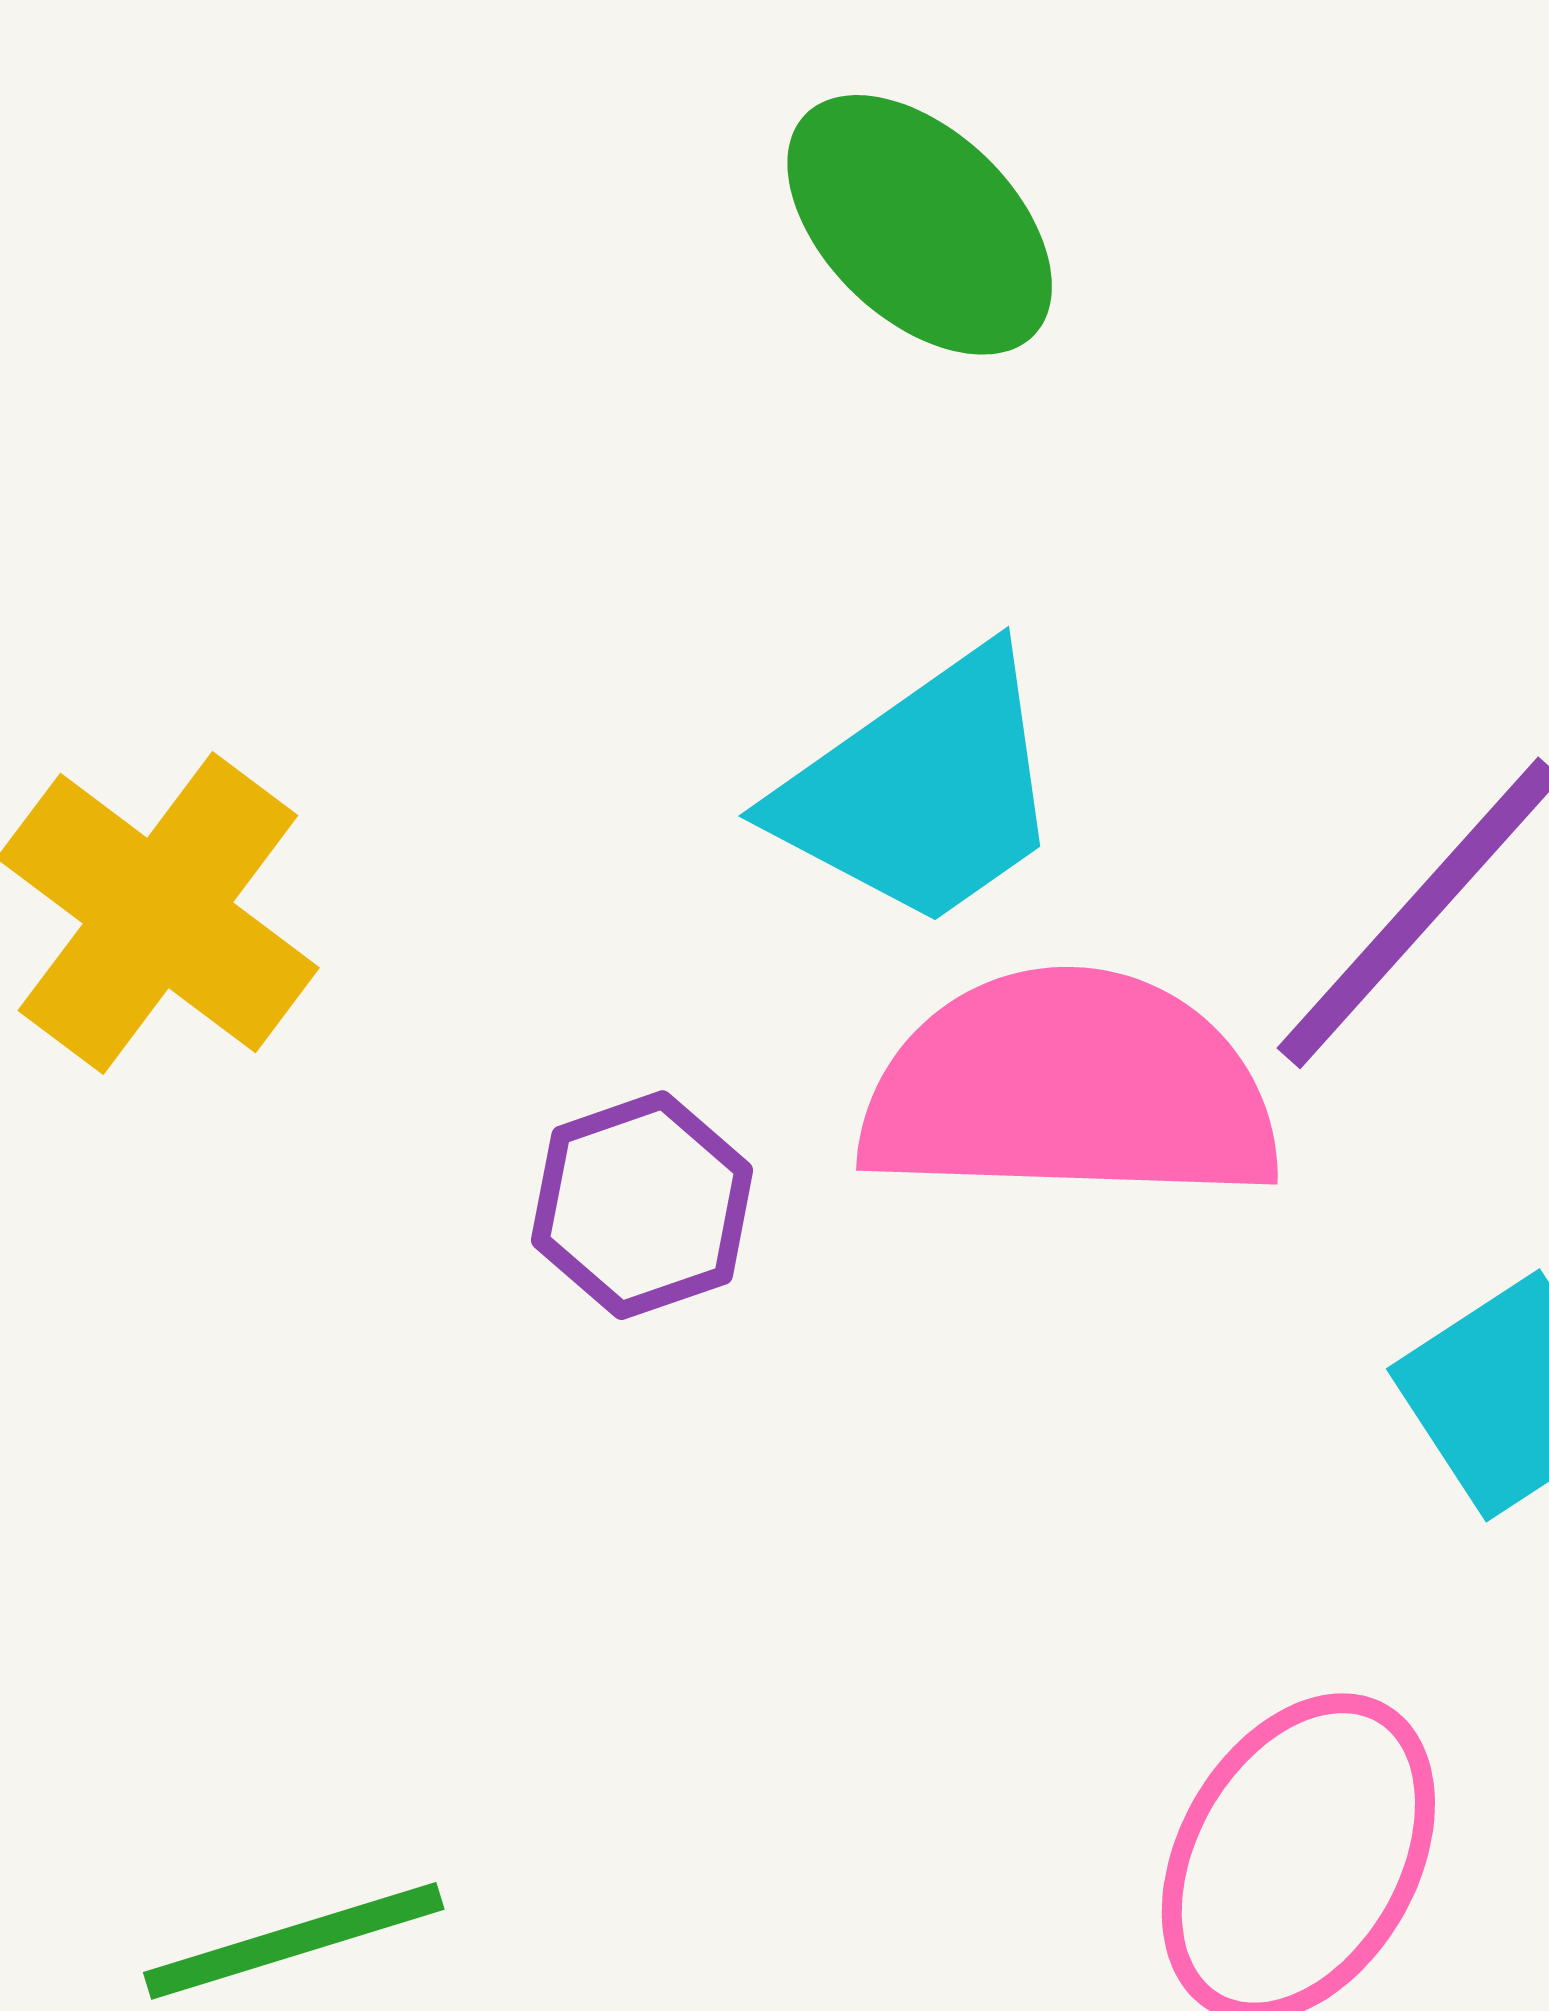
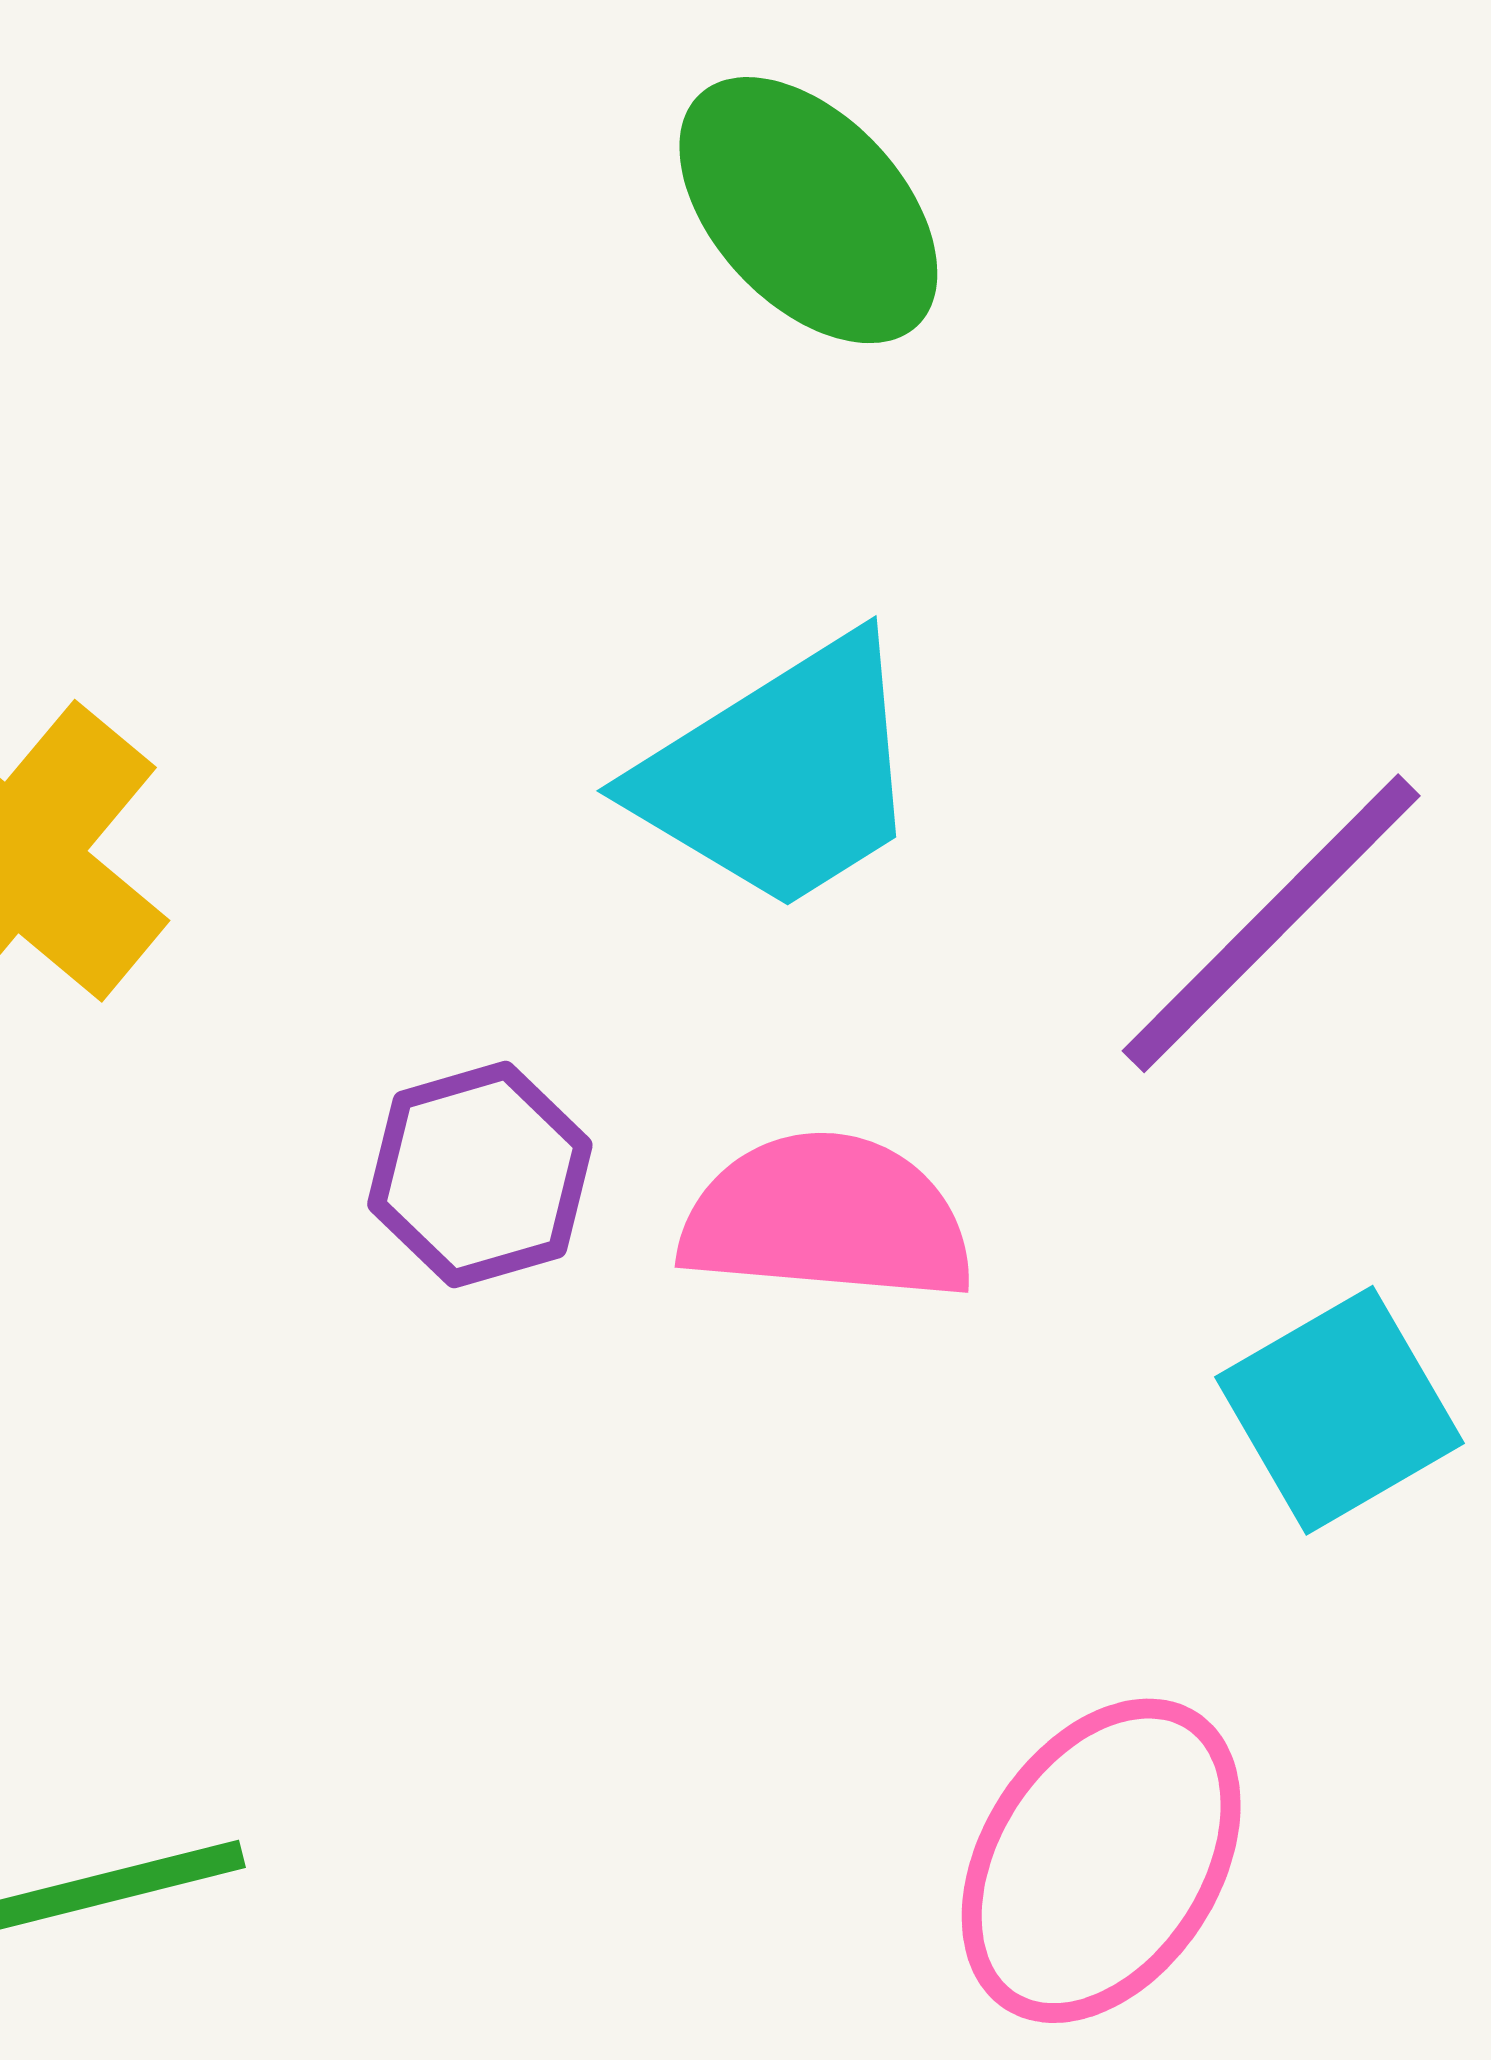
pink semicircle: (1070, 1088) -> (827, 1218), moved, size x0.7

